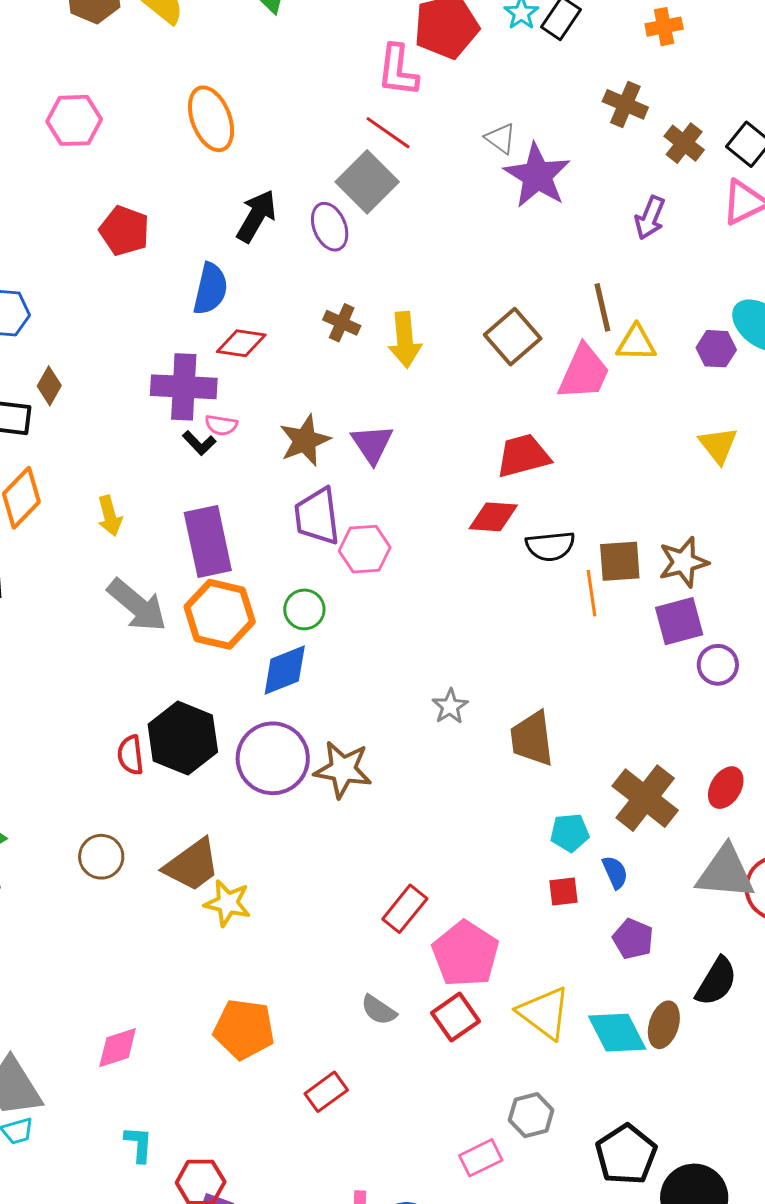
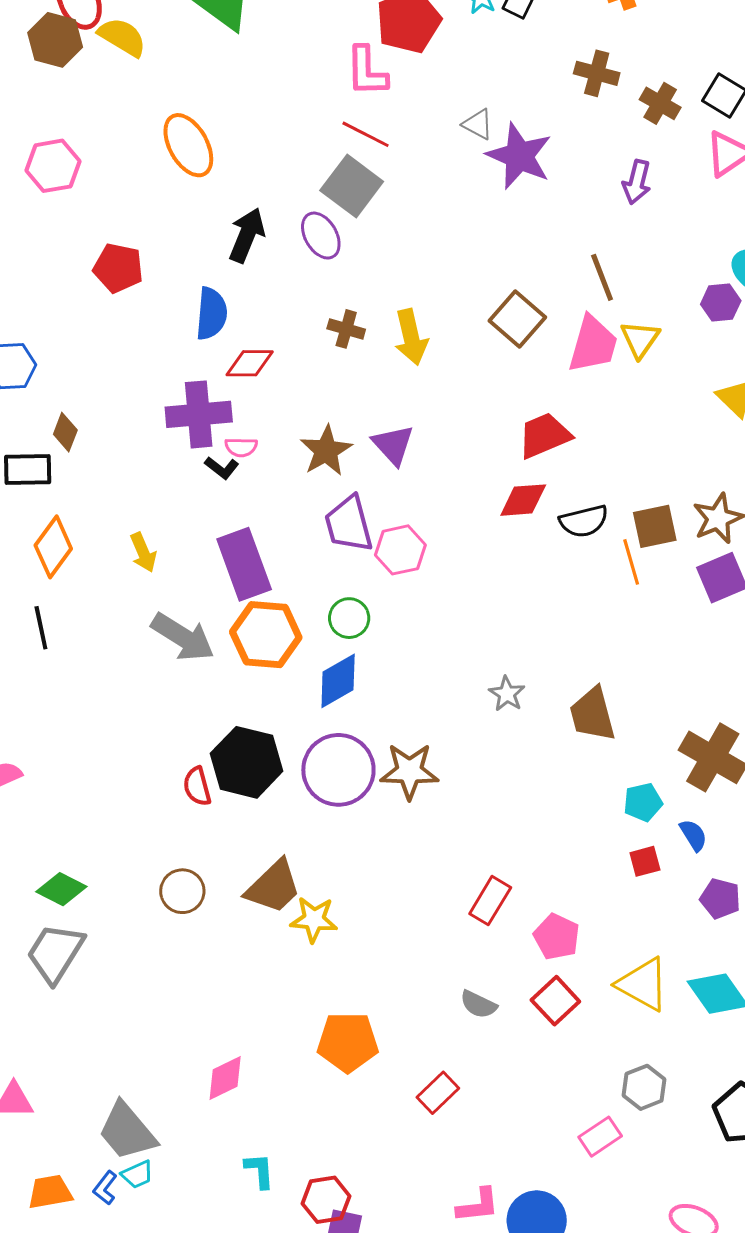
yellow triangle: (636, 343) -> (640, 339), moved, turned -48
pink pentagon: (466, 954) -> (557, 937), size x0.7

